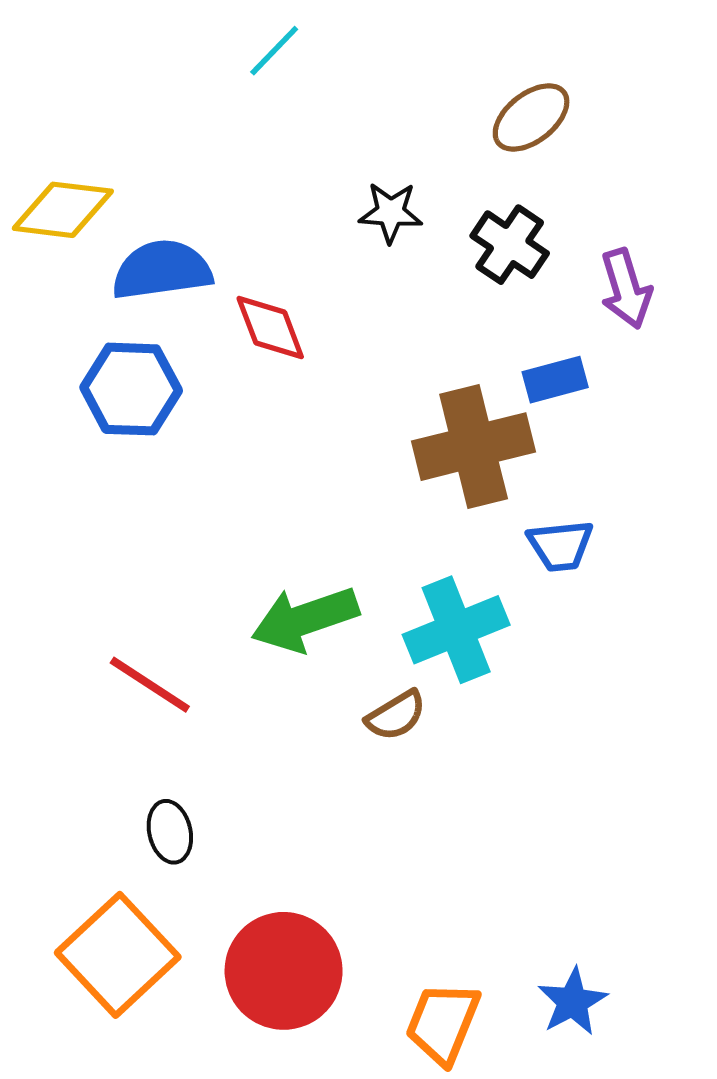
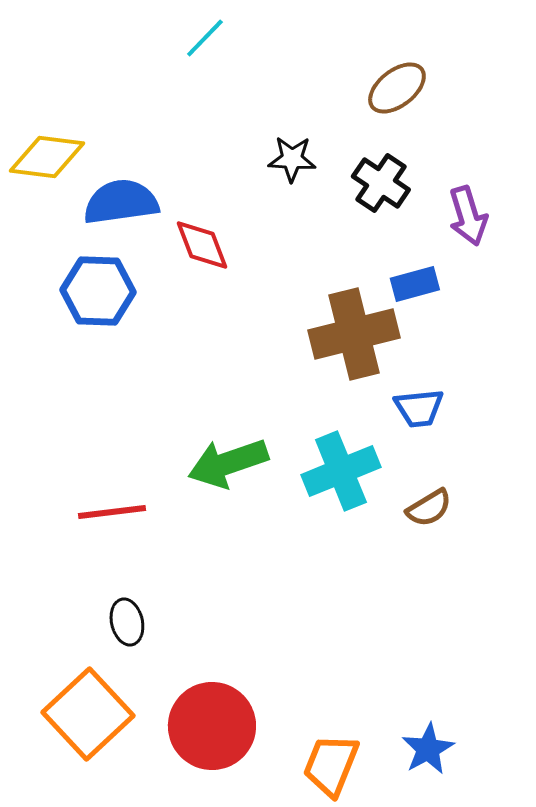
red line: (150, 685) -> (112, 512), turned -40
brown semicircle: (396, 715) -> (429, 508), moved

